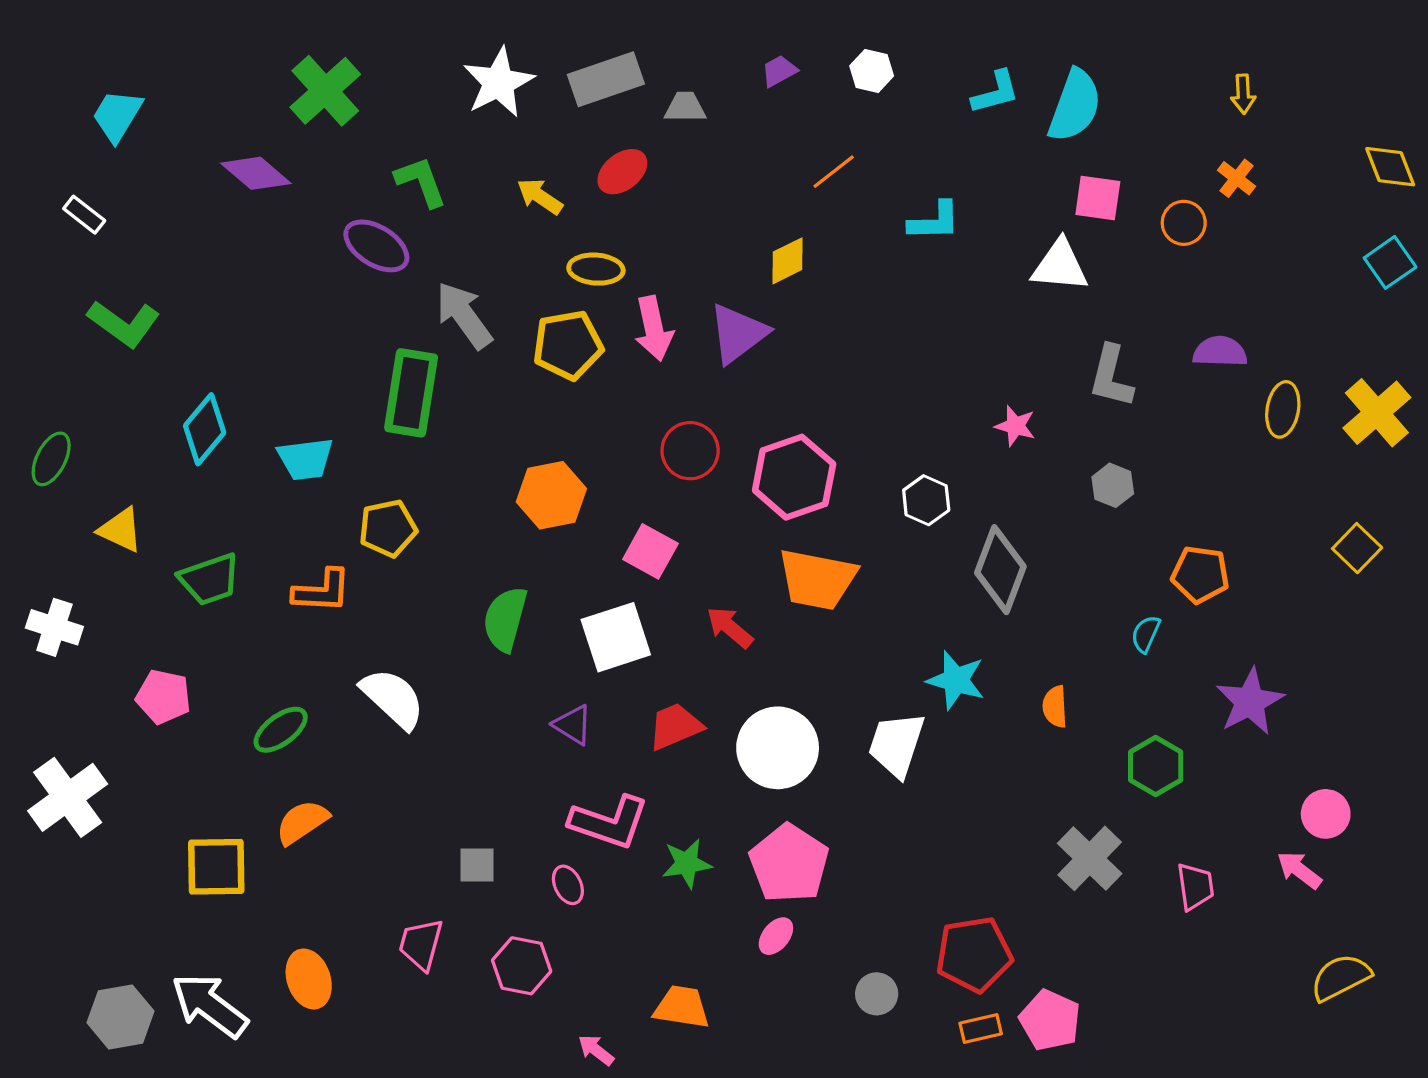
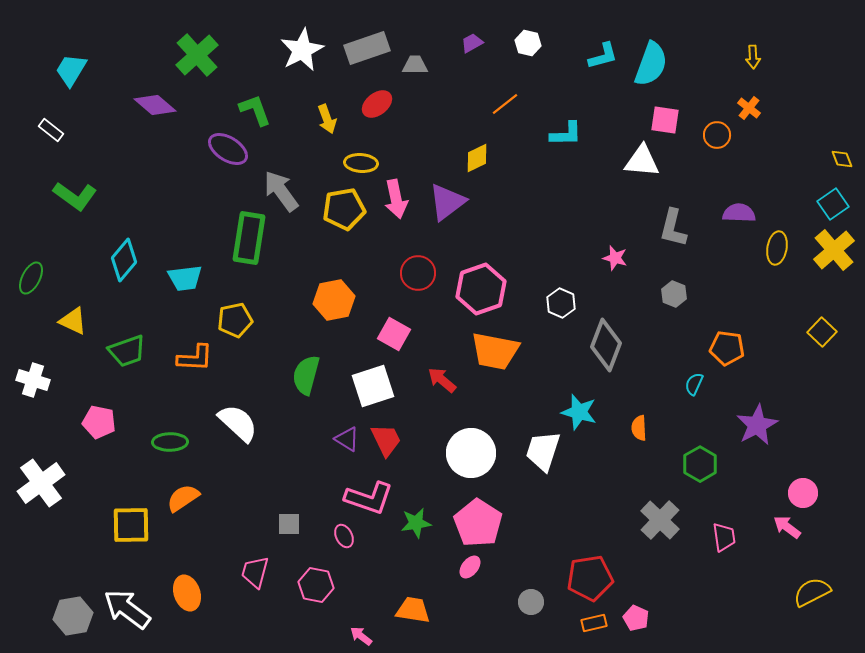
yellow diamond: (1390, 167) -> (842, 159), moved, size x0.7
yellow arrow: (540, 196) -> (327, 119), turned -144
cyan square: (1390, 262) -> (833, 204), moved
red trapezoid: (675, 726) -> (386, 440), moved, turned 87
green ellipse: (281, 730) -> (170, 442), turned 36
pink pentagon: (1050, 1020) -> (636, 618), size x0.7

